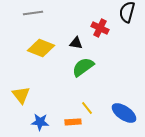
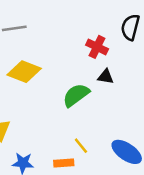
black triangle: (76, 43) -> (106, 77), moved

